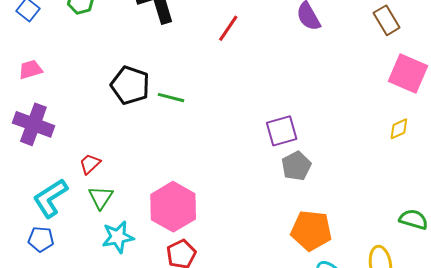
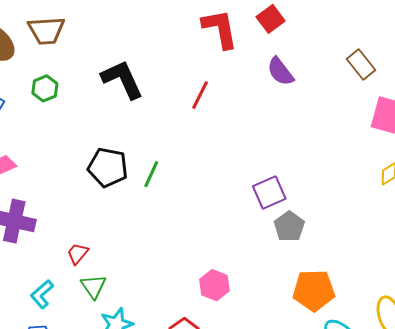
green line: (171, 98) -> (151, 174), turned -72
cyan L-shape: (50, 198) -> (42, 294), size x0.7
pink hexagon: (173, 207) -> (214, 285), moved, size x0.6

